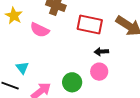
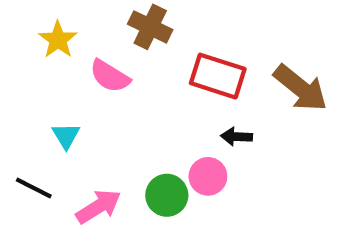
cyan triangle: (22, 68) -> (66, 136), moved
pink circle: (99, 72) -> (208, 176), moved

